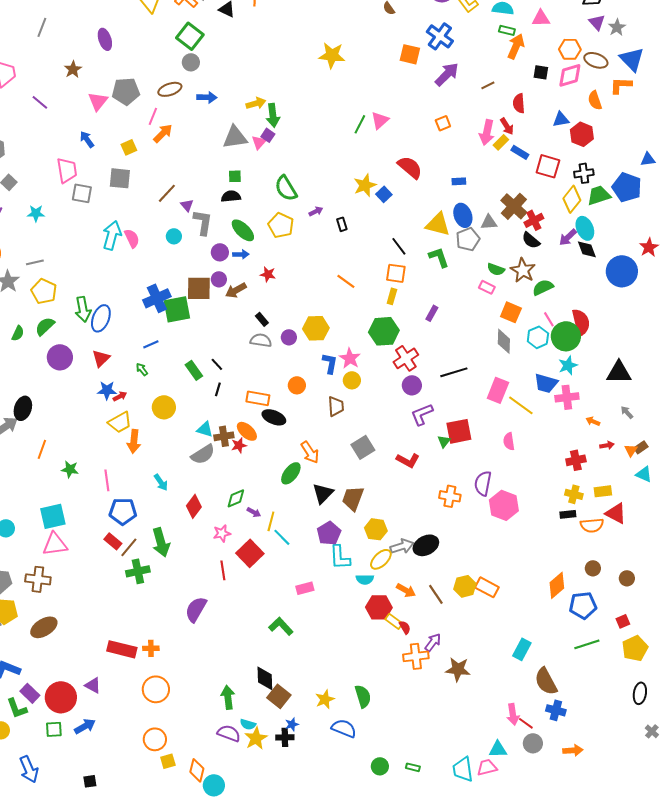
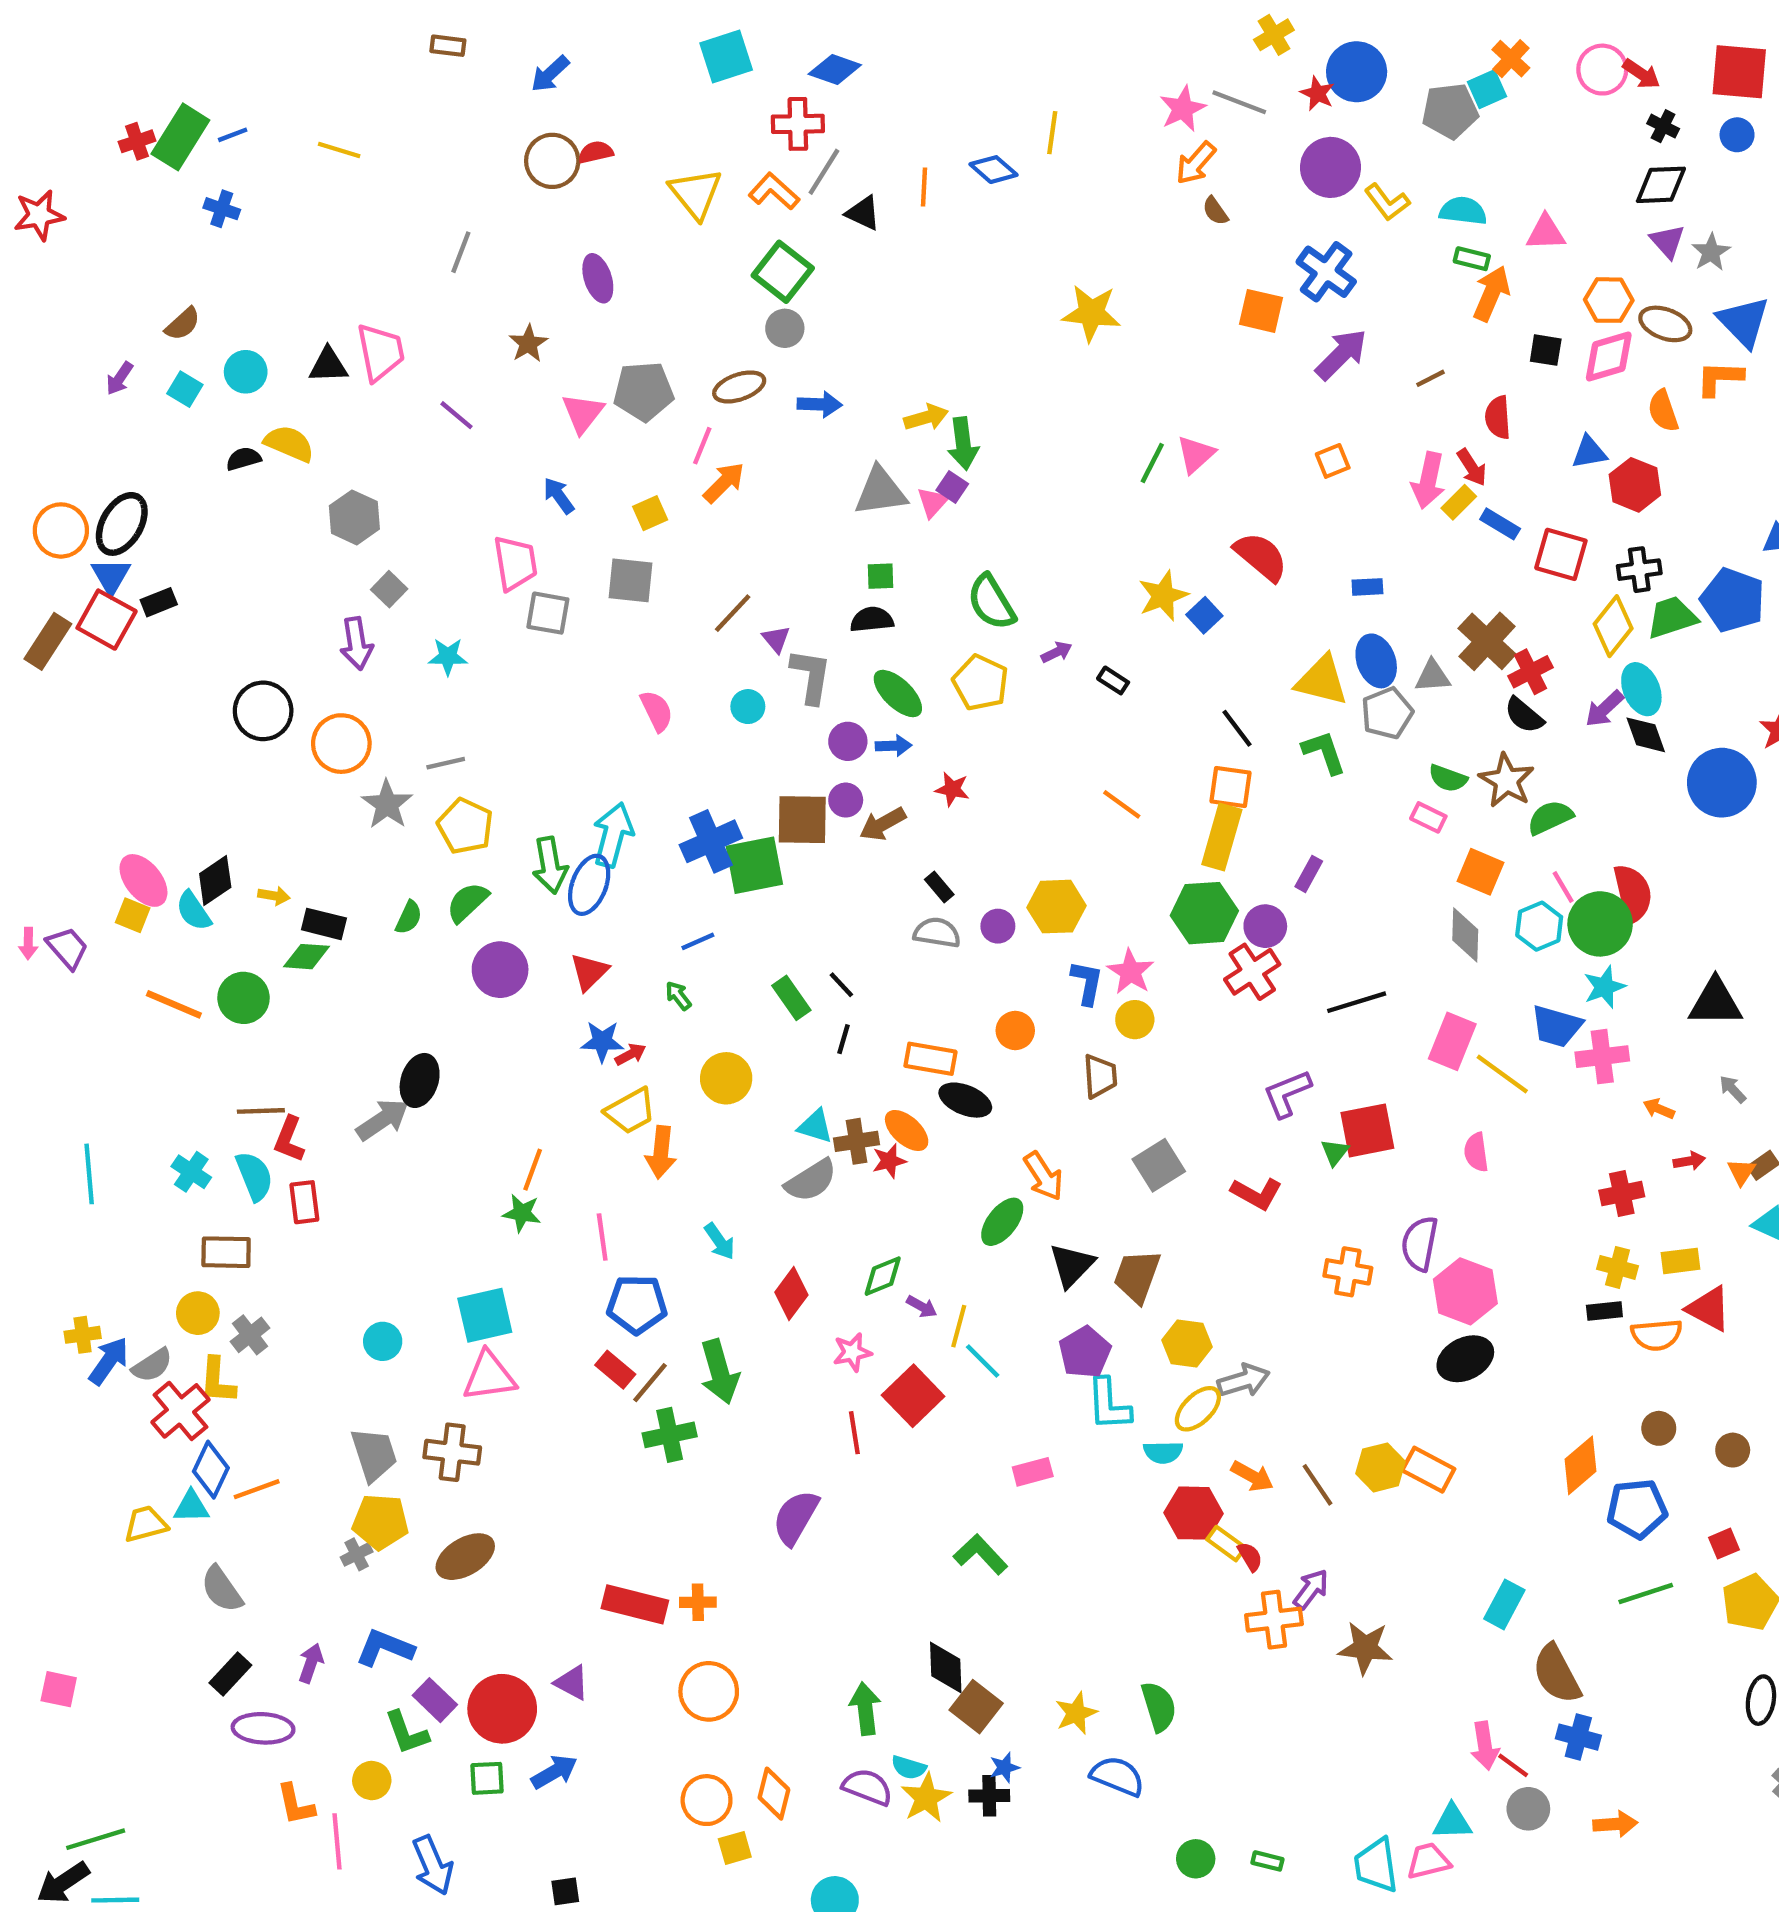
black rectangle: (342, 224) -> (1113, 680), turned -40
cyan arrow: (112, 235) -> (613, 835), moved
yellow rectangle: (392, 296) -> (1222, 837), size x1.8
purple circle: (412, 385) -> (1265, 926), moved
orange line: (42, 449) -> (533, 1170), moved
black ellipse: (426, 545) -> (1465, 1359), moved
orange diamond: (197, 770) -> (774, 1794), moved

